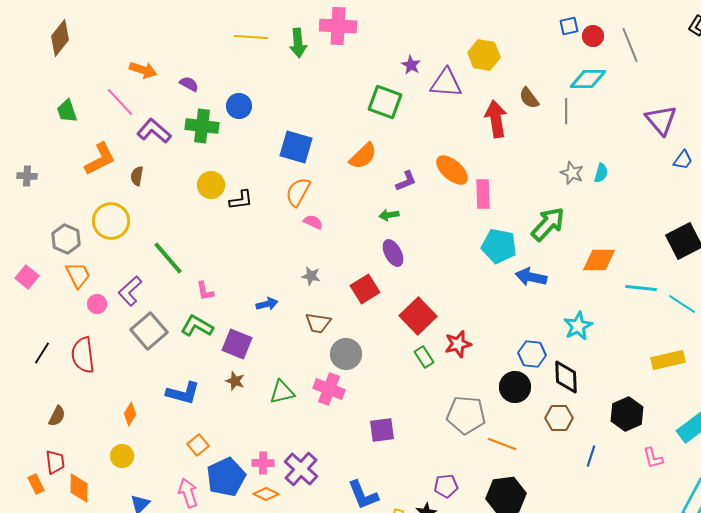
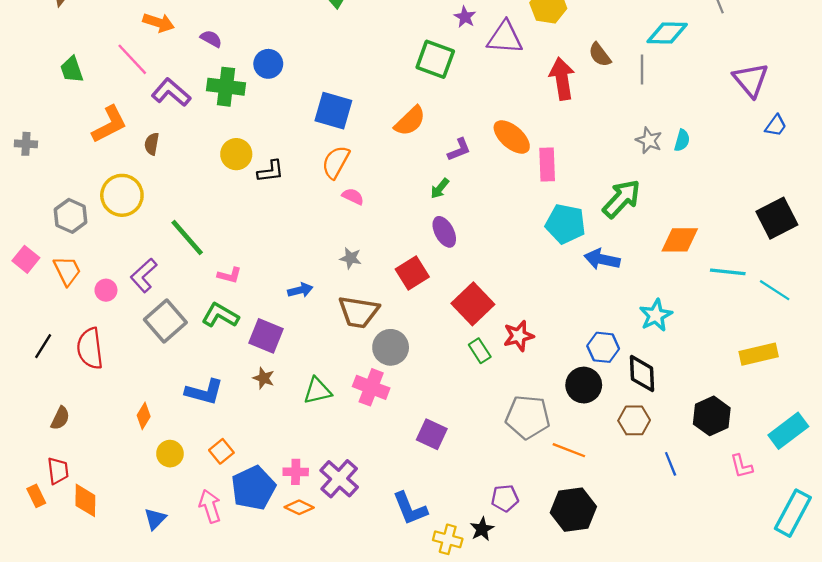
green arrow: (389, 215) -> (440, 188), turned -42
orange trapezoid: (78, 275) -> (67, 271), moved
pink L-shape: (205, 291) -> (229, 275), turned -65
brown trapezoid: (318, 323) -> (359, 312), size x1.4
purple square: (382, 430) -> (432, 434), turned 32
yellow circle: (122, 456) -> (170, 454), moved
blue line: (591, 456) -> (671, 464), turned -40

